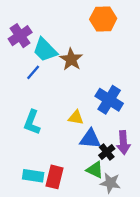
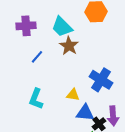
purple cross: (20, 36) -> (26, 26), turned 30
cyan trapezoid: (45, 50) -> (62, 27), moved

